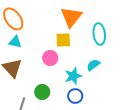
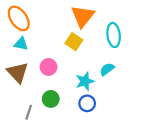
yellow square: (63, 40) -> (74, 42), turned 35
pink circle: (50, 58) -> (49, 67), moved

